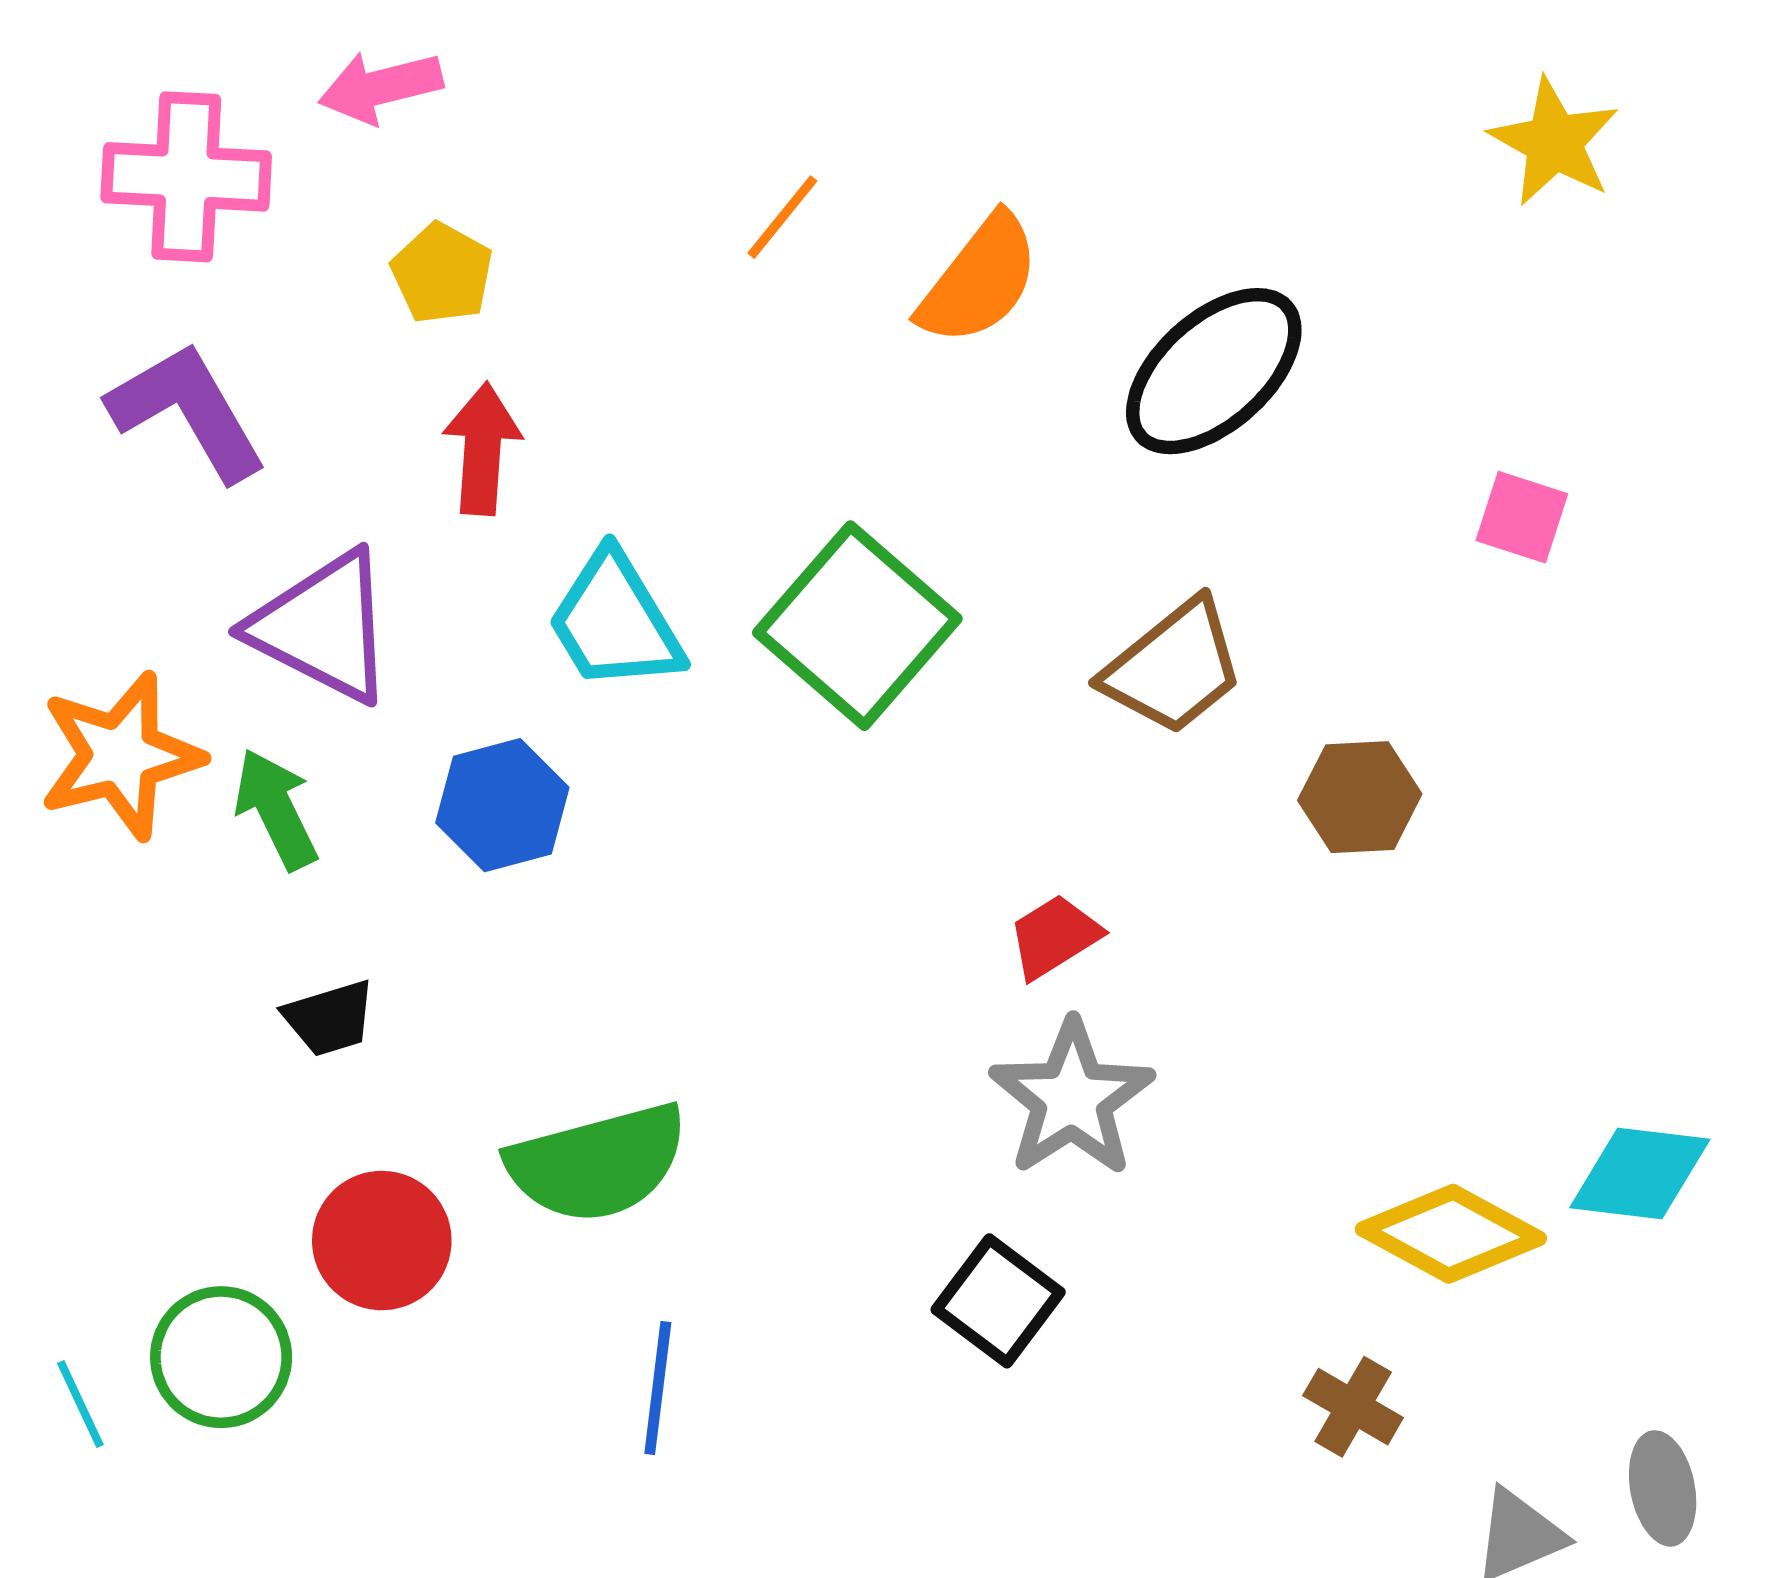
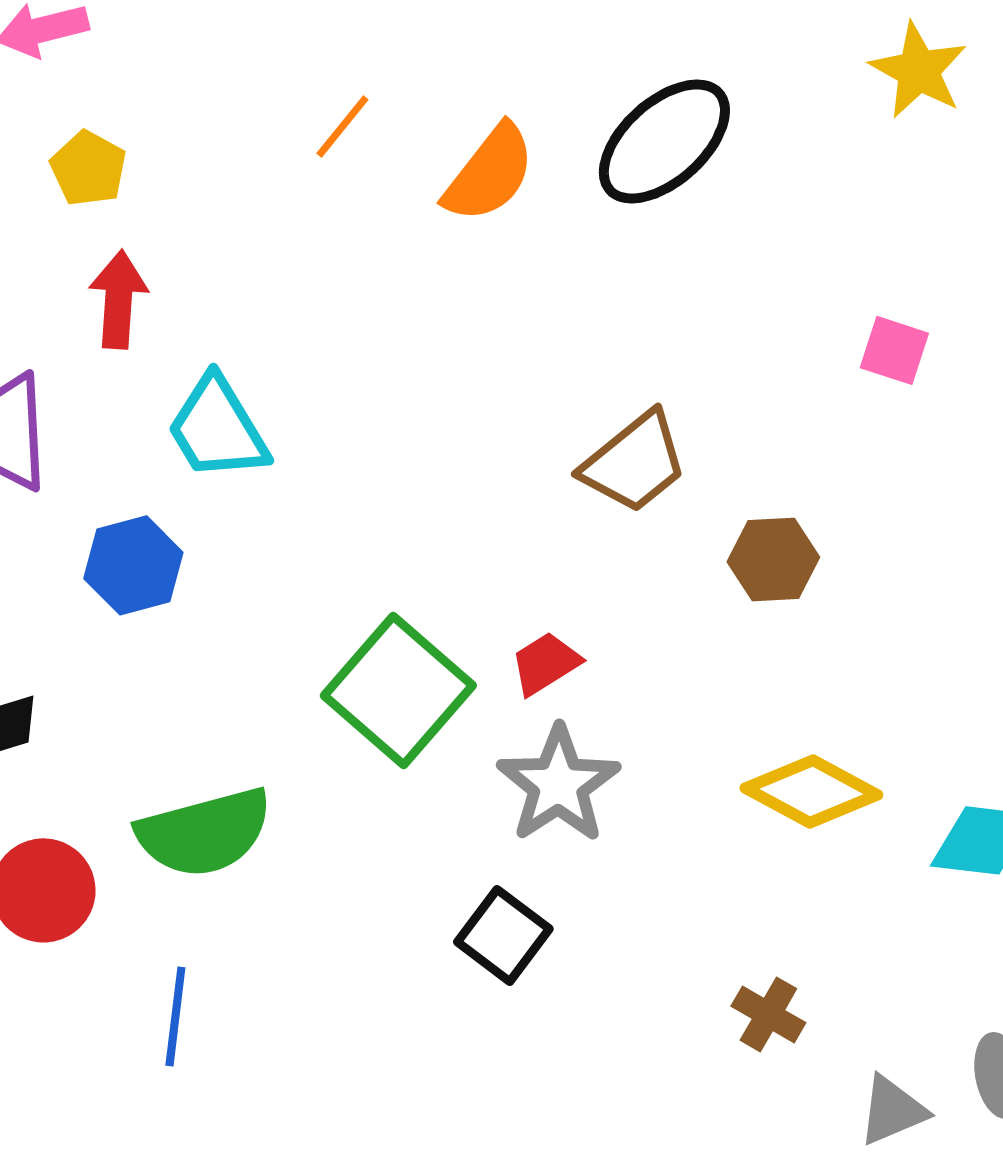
black ellipse: (1214, 371) -> (664, 141), moved
green square: (857, 626) -> (398, 690), moved
yellow diamond: (1451, 1234) -> (811, 791), moved
blue line: (658, 1388) -> (175, 1016), moved

